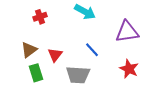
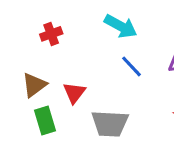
blue line: (92, 50) -> (132, 66), moved

